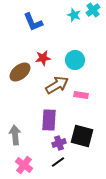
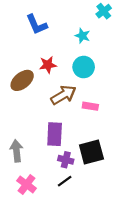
cyan star: (74, 15) -> (82, 36), moved
black square: (82, 136) -> (91, 152), turned -30
purple cross: (59, 143) -> (66, 160), turned 32

